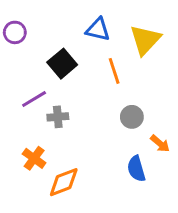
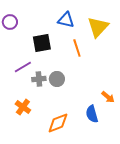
black square: (62, 64) -> (42, 43), turned 30
gray circle: (132, 117) -> (57, 79), moved
orange diamond: (64, 182) -> (58, 123), moved

